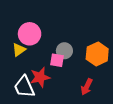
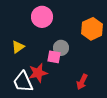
pink circle: (30, 34) -> (42, 17), moved
orange hexagon: (97, 54) -> (92, 29), moved

